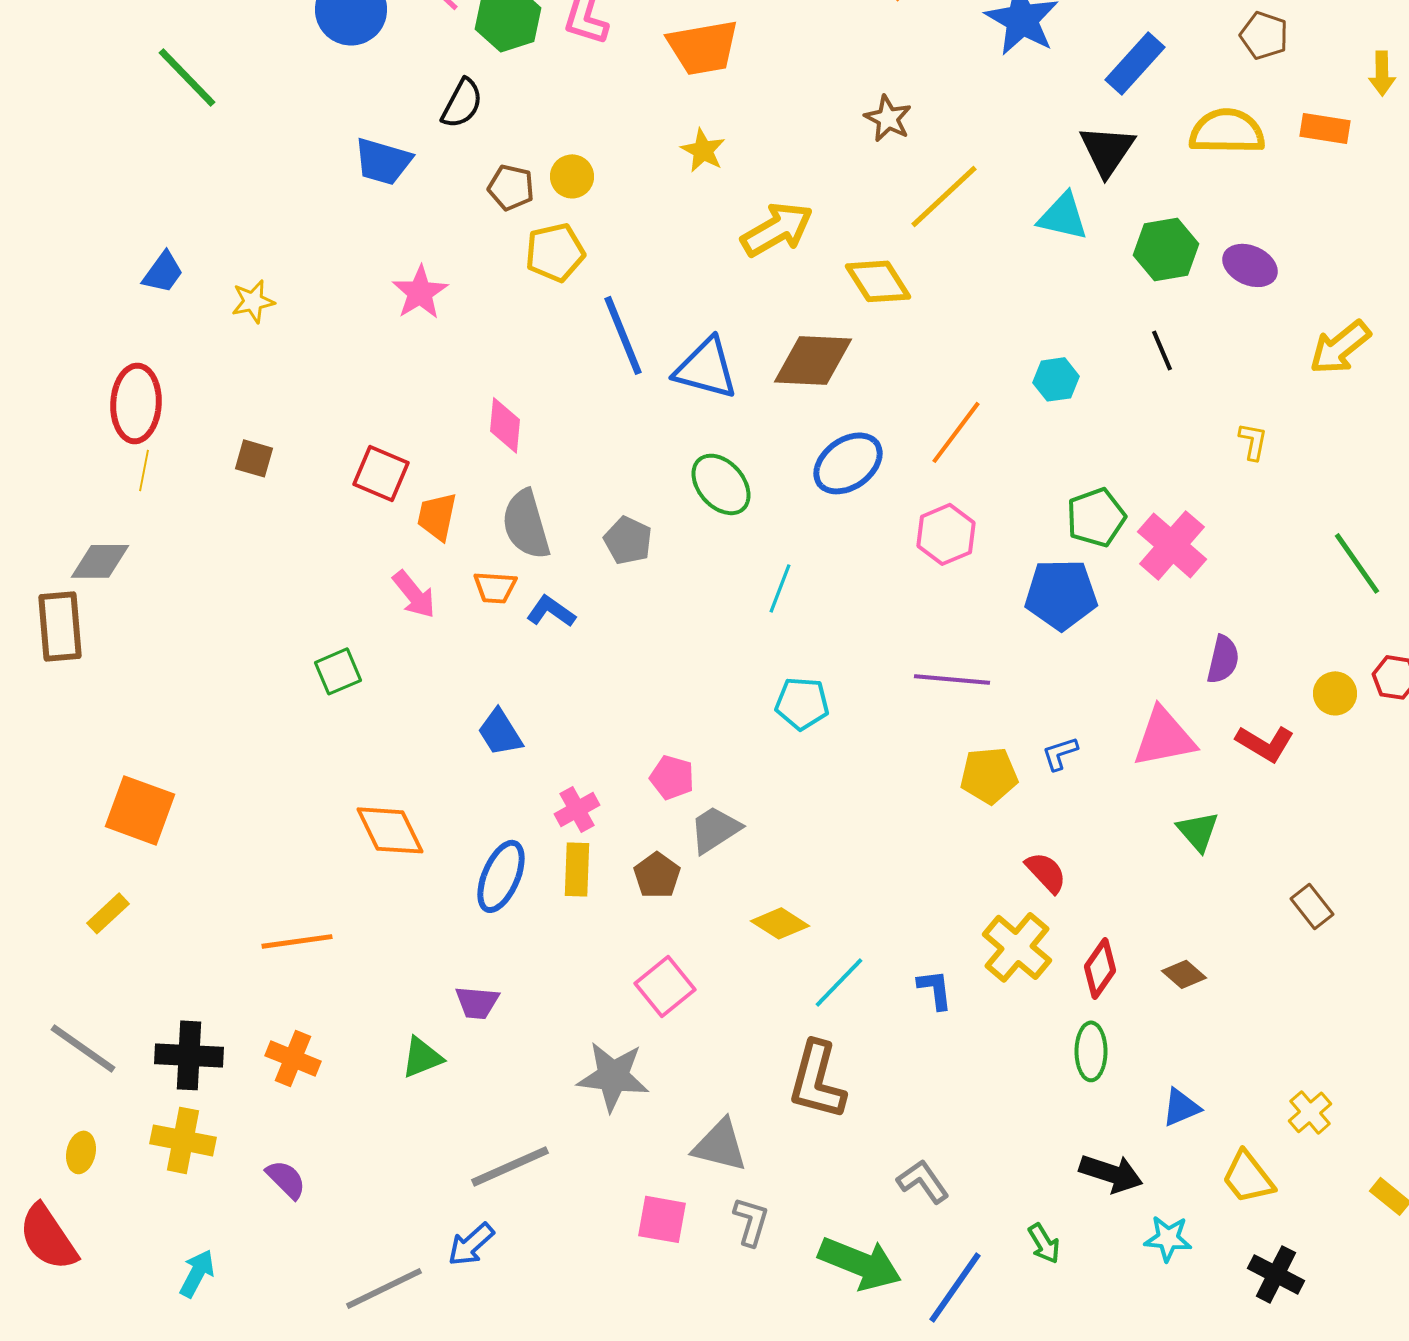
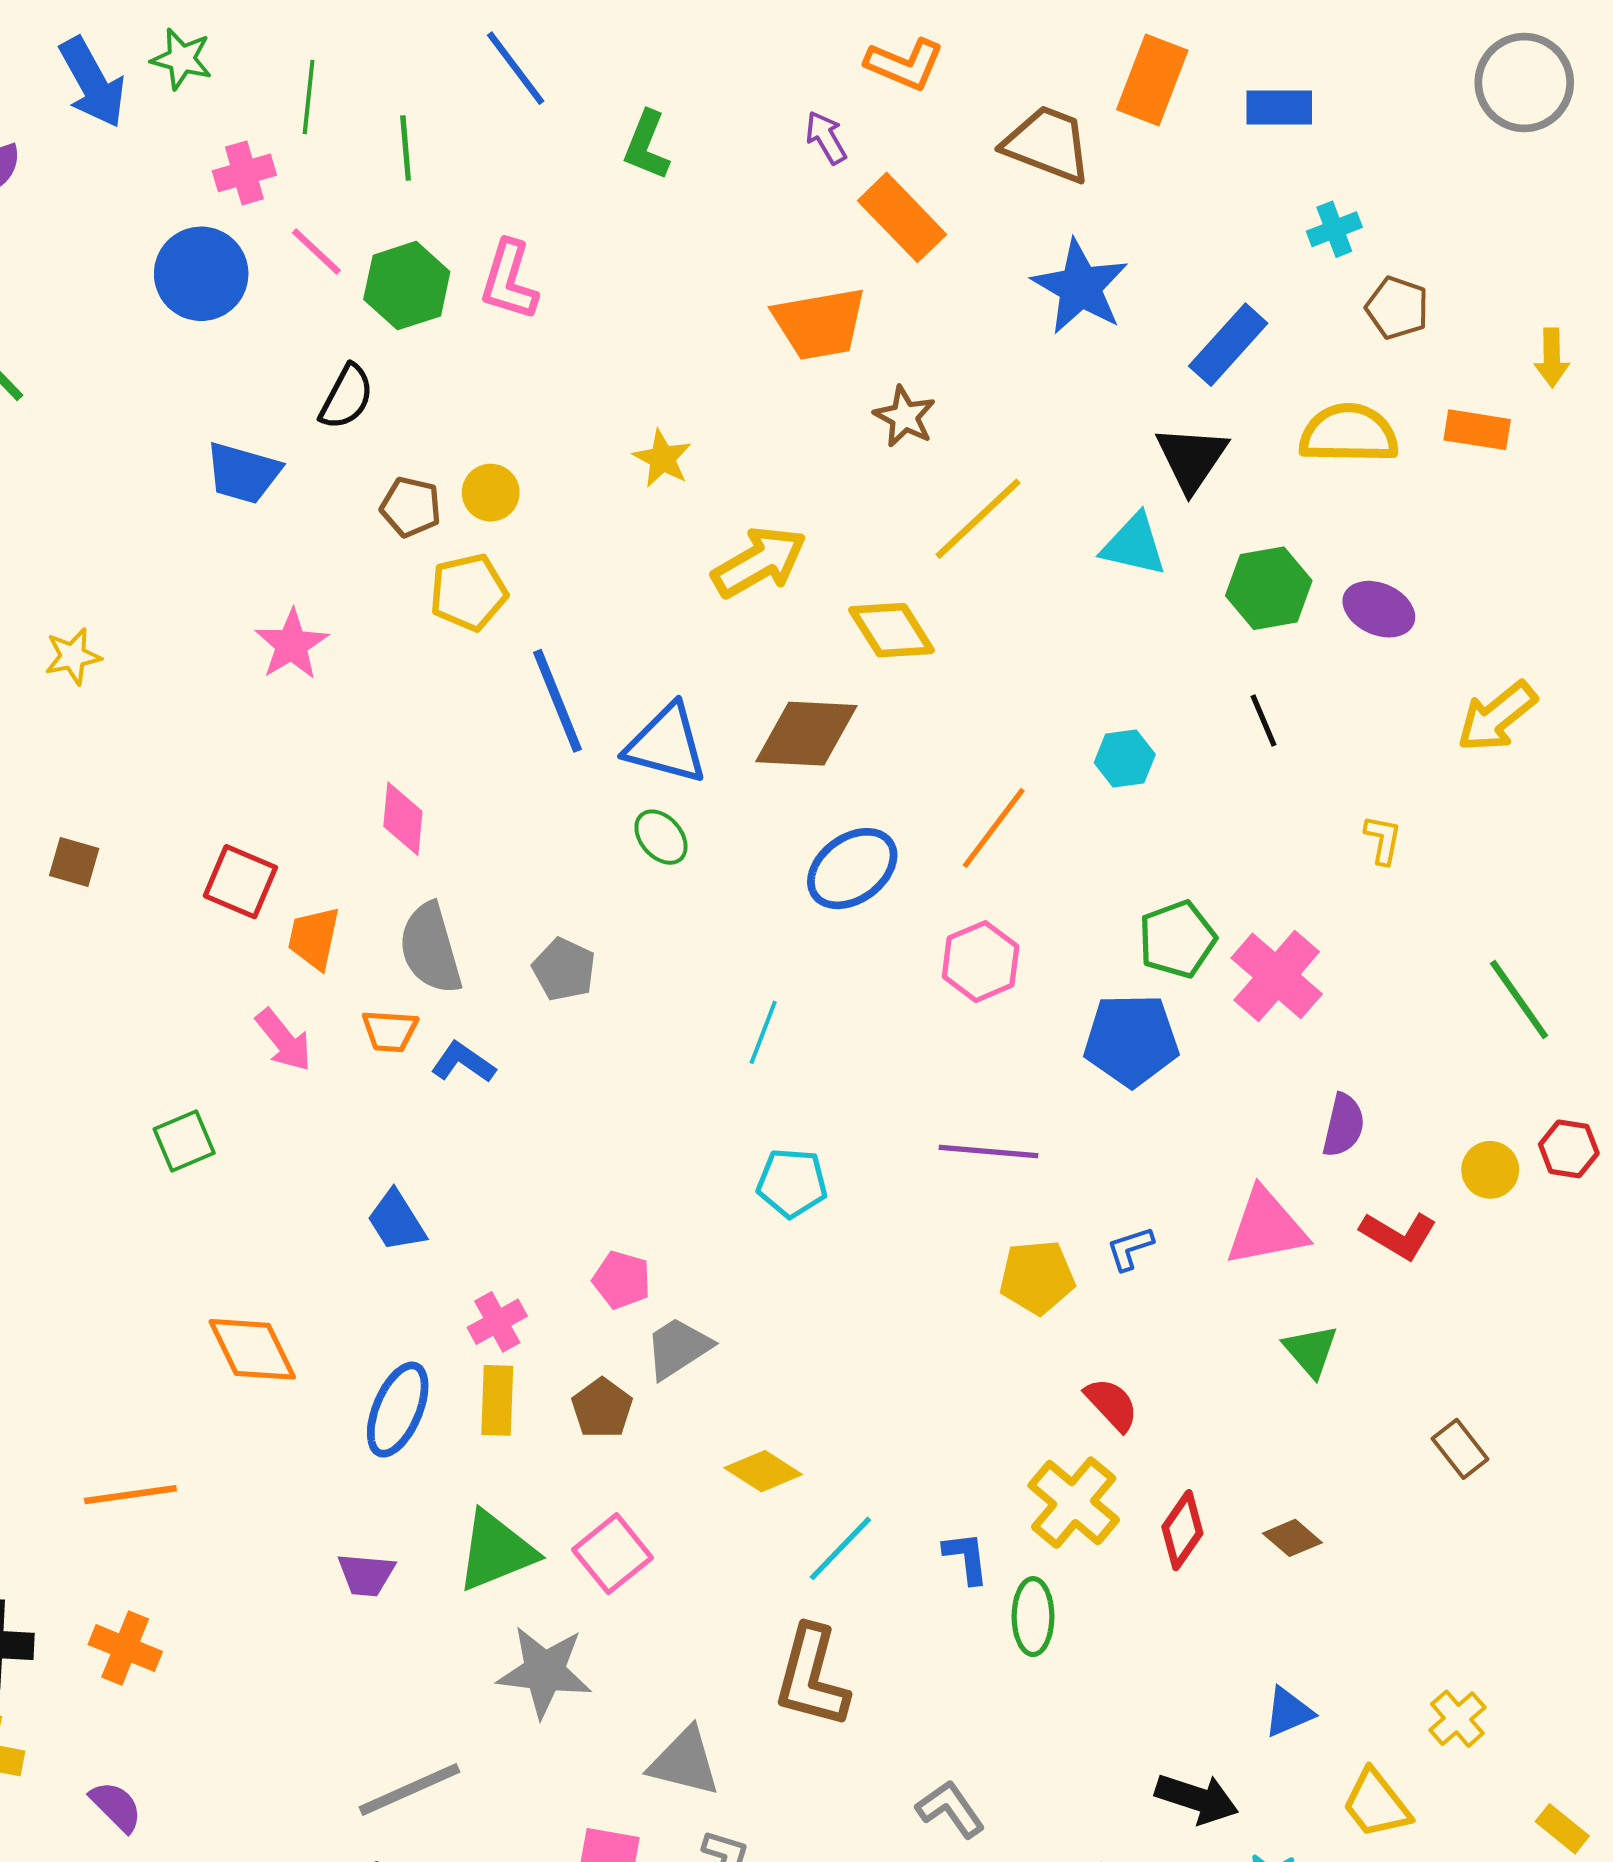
orange trapezoid: (703, 47) -> (819, 324), moved
green ellipse: (721, 484) -> (661, 837), moved, size x0.7
green ellipse: (1091, 1051) -> (1033, 1617), moved
green triangle: (422, 1057) -> (496, 1551), moved, size x1.5

